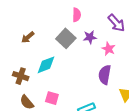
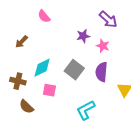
pink semicircle: (77, 15) -> (44, 16), moved, turned 144
gray square: (66, 38) -> (74, 70), moved
pink square: (52, 98) -> (49, 90), moved

